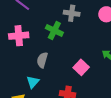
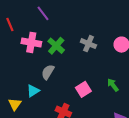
gray cross: (72, 13) -> (88, 44), moved
green cross: (54, 30) -> (56, 46), moved

